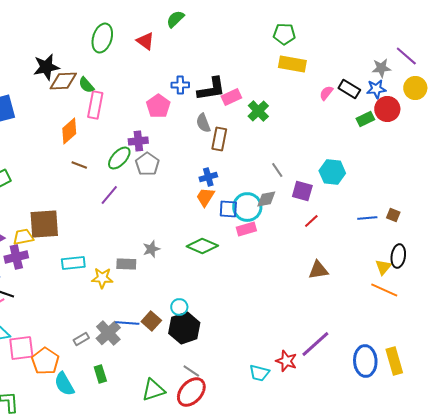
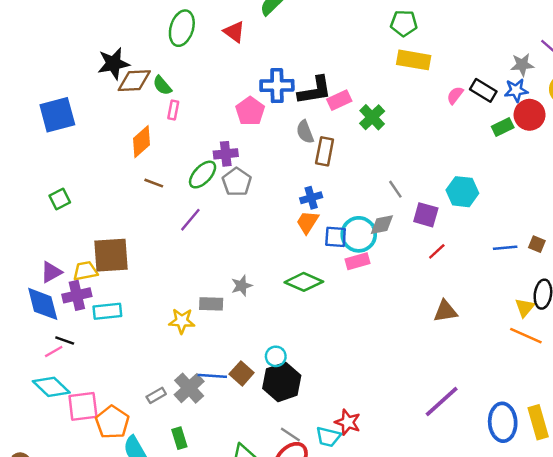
blue cross: (180, 85) -> (277, 86), size x1.5
pink rectangle: (95, 105) -> (173, 110), size x0.6
cyan rectangle: (73, 263) -> (107, 311), moved
red star: (286, 361) -> (348, 422), moved
cyan trapezoid: (259, 373) -> (328, 437), moved

